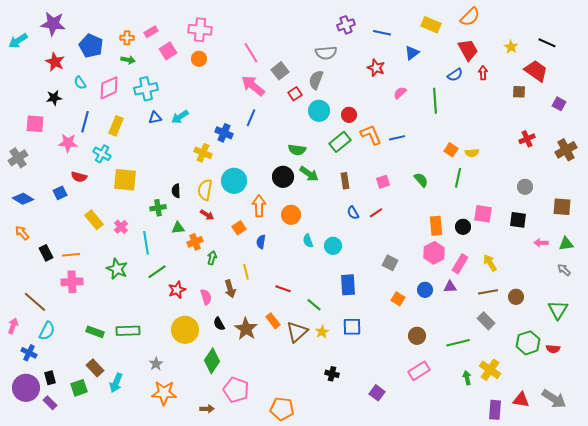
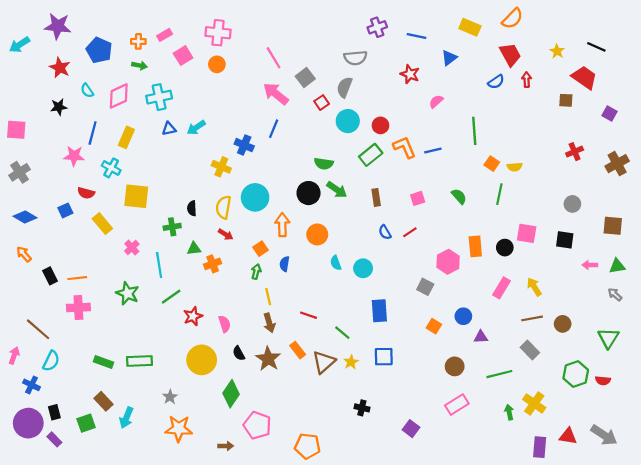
green line: (435, 101) -> (474, 131), moved
pink square: (35, 124) -> (16, 130), moved
yellow rectangle: (94, 220) -> (102, 224), moved
pink hexagon: (434, 253) -> (448, 262), moved
green arrow: (212, 258) -> (256, 272), moved
purple triangle: (450, 287) -> (481, 337), moved
brown arrow: (230, 289) -> (269, 323), moved

